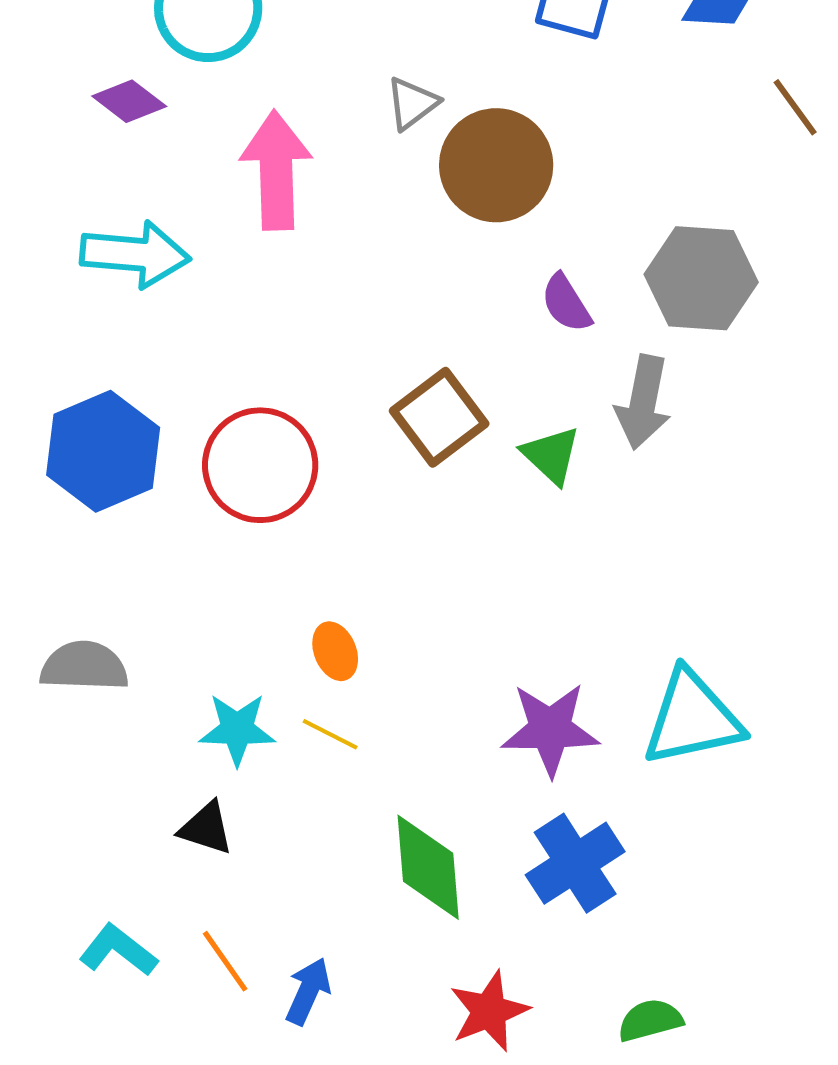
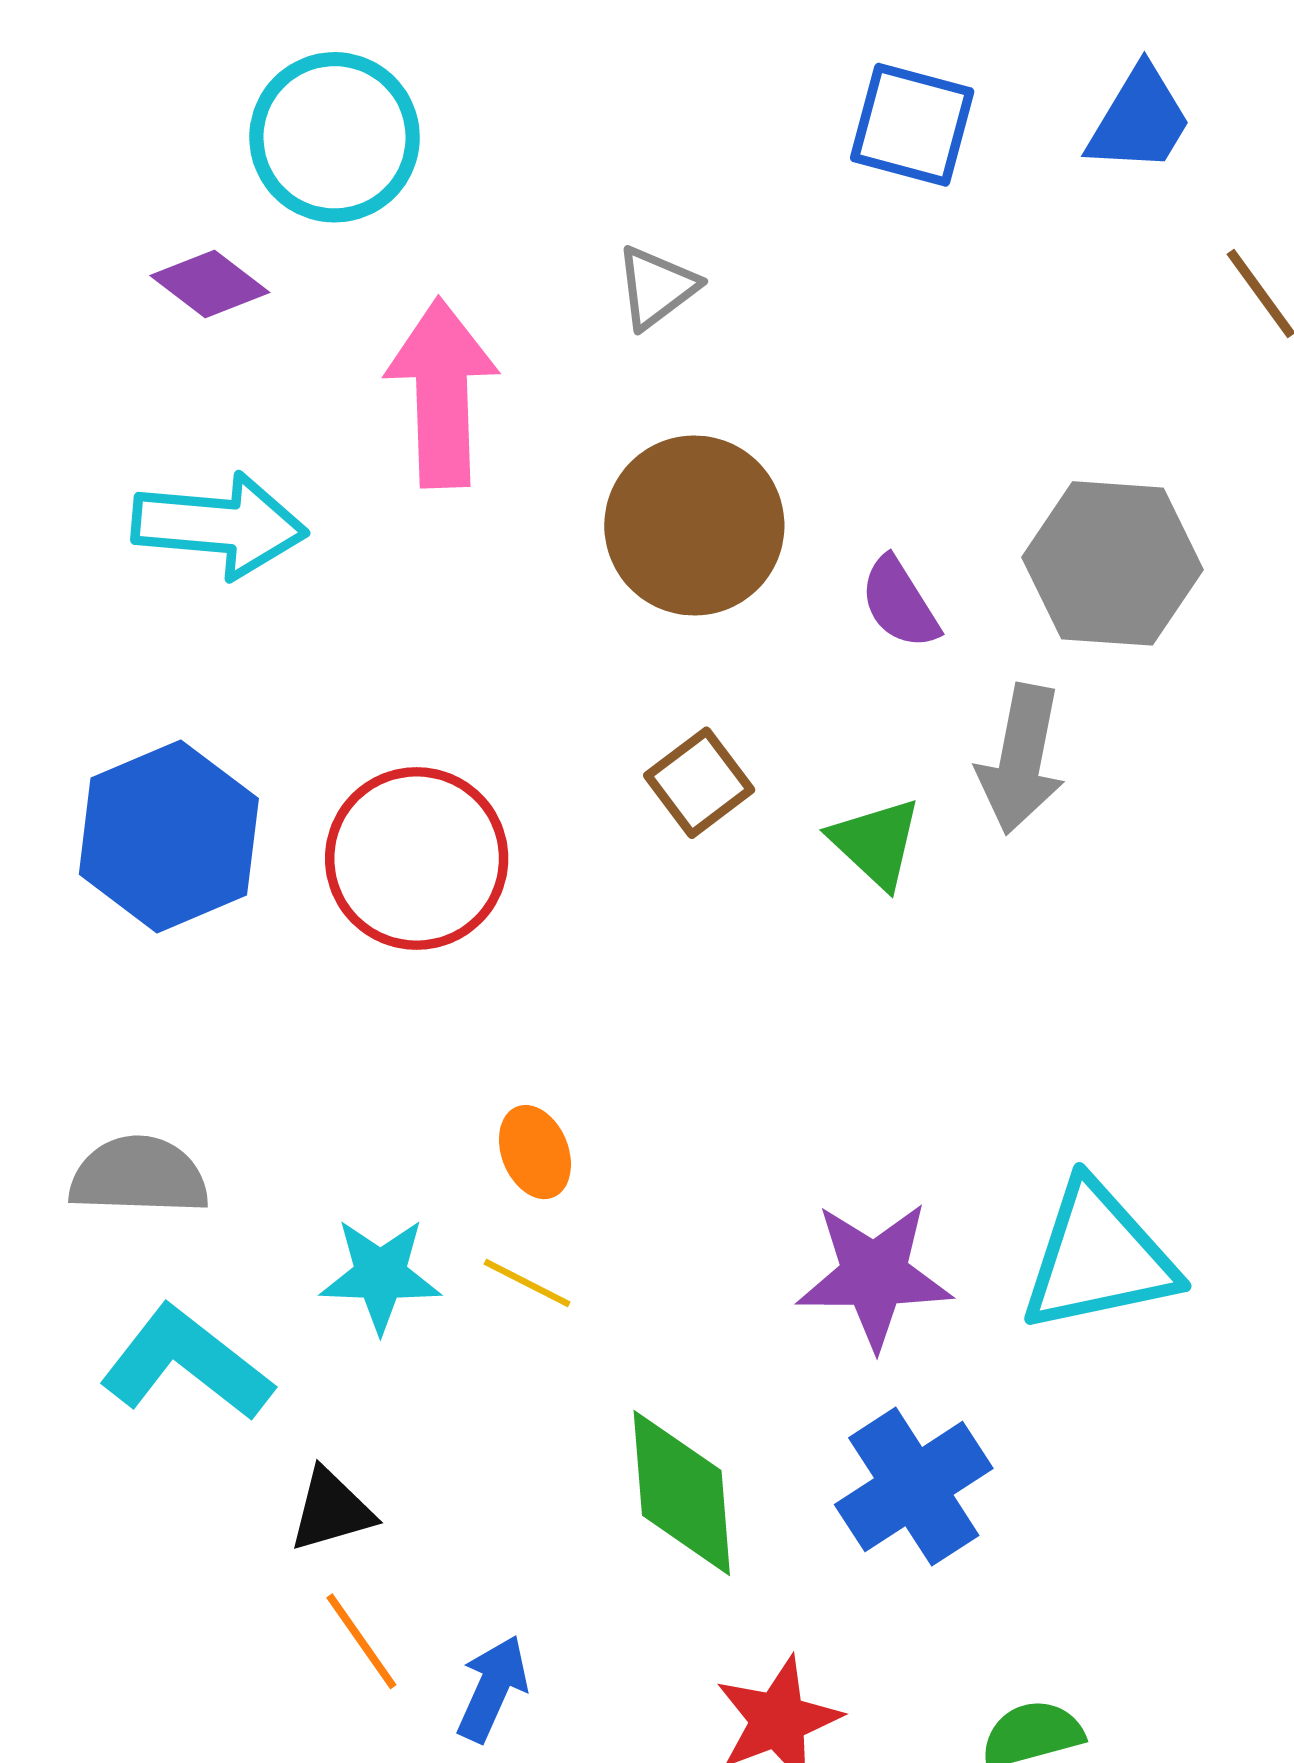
brown circle: (496, 165) -> (694, 526), moved
brown square: (439, 417) -> (699, 783), size x0.7
black triangle: (206, 828) -> (331, 1510), moved, turned -34
cyan L-shape: (118, 950) -> (186, 1363), moved, size x1.4

